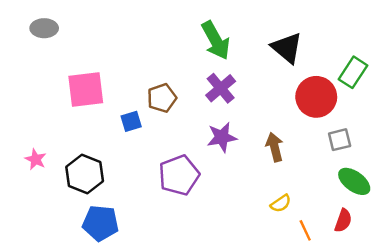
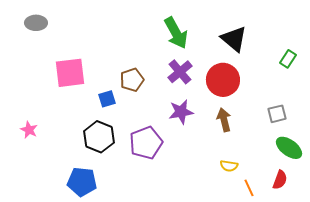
green rectangle: (353, 72) -> (288, 59), size x0.7
red circle: (316, 97) -> (223, 80), moved
black hexagon: (85, 174) -> (99, 137), moved
yellow semicircle: (281, 203) -> (229, 166), turned 42

